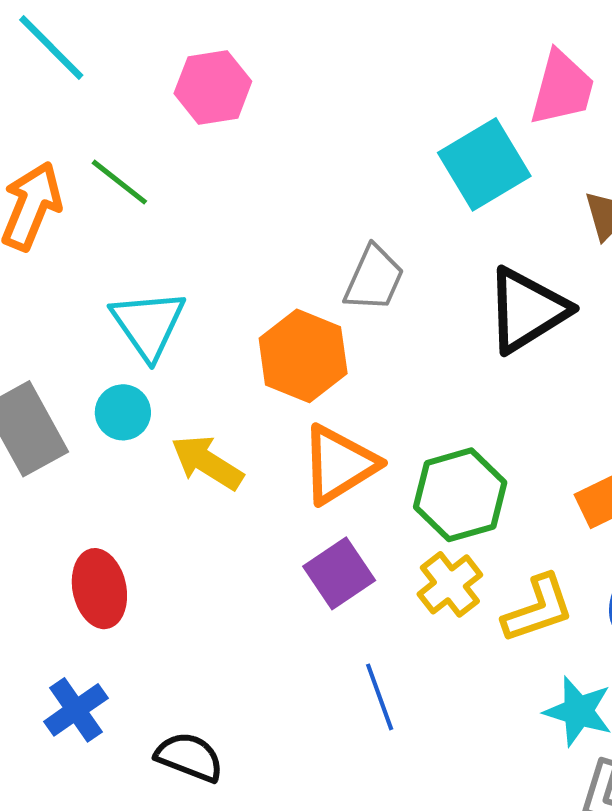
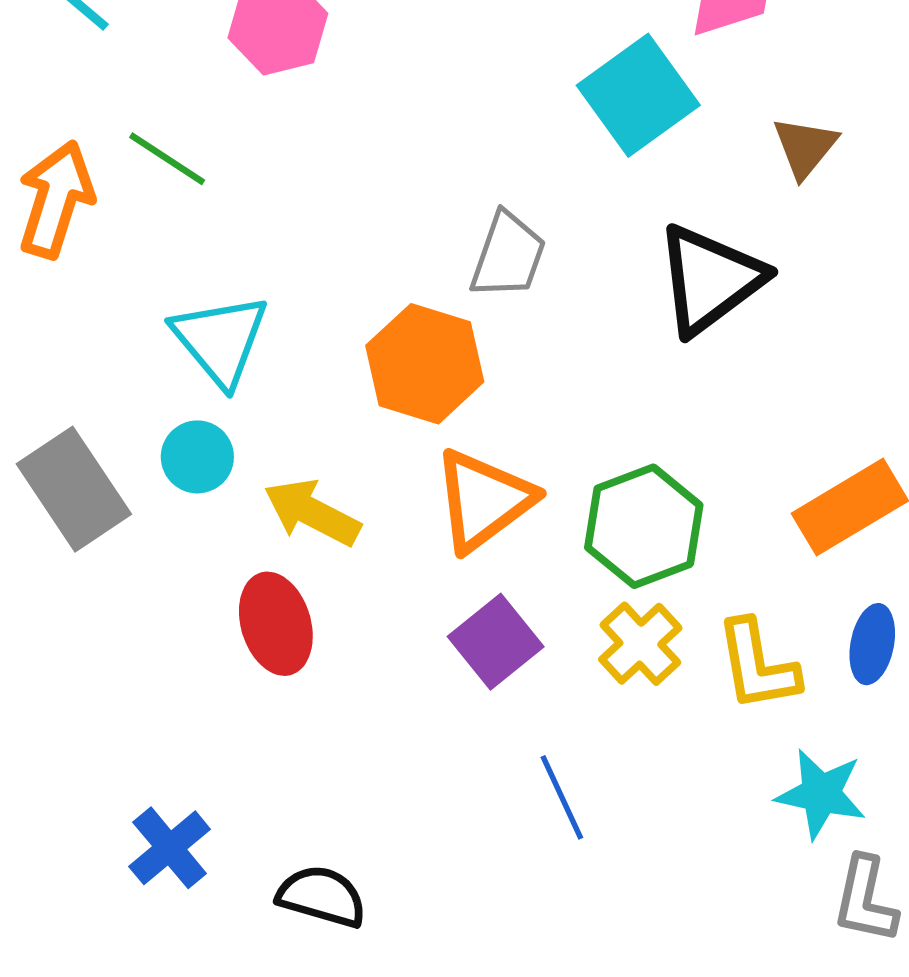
red ellipse: (99, 589) -> (276, 624), moved
yellow L-shape: (538, 609) -> (757, 665), turned 104

